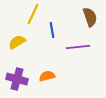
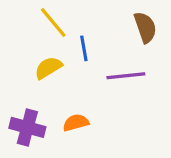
yellow line: (33, 14) -> (53, 22), turned -65
yellow semicircle: (17, 42) -> (48, 68), moved

